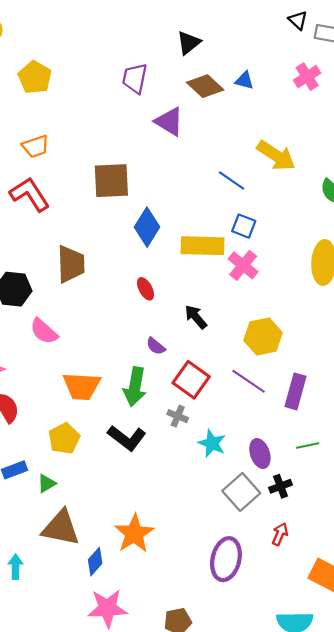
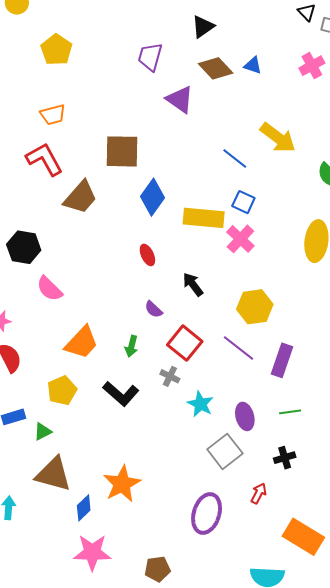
brown trapezoid: (71, 264) -> (80, 197), moved, turned 39
orange trapezoid: (82, 386) -> (82, 343), turned -54
green arrow: (135, 387) -> (131, 346), size x0.6
black cross: (281, 486) -> (285, 458), moved

